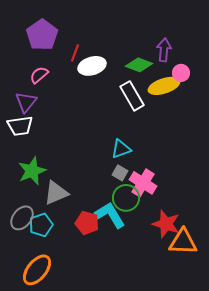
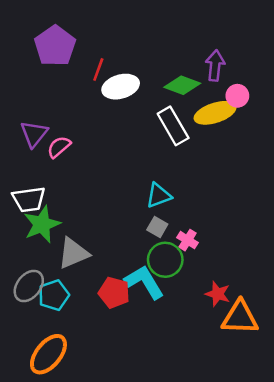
pink semicircle: (39, 75) -> (59, 147), moved
white trapezoid: (20, 126) -> (29, 199), moved
pink cross: (143, 183) -> (188, 240), size x0.6
red star: (166, 224) -> (218, 294), size x0.7

